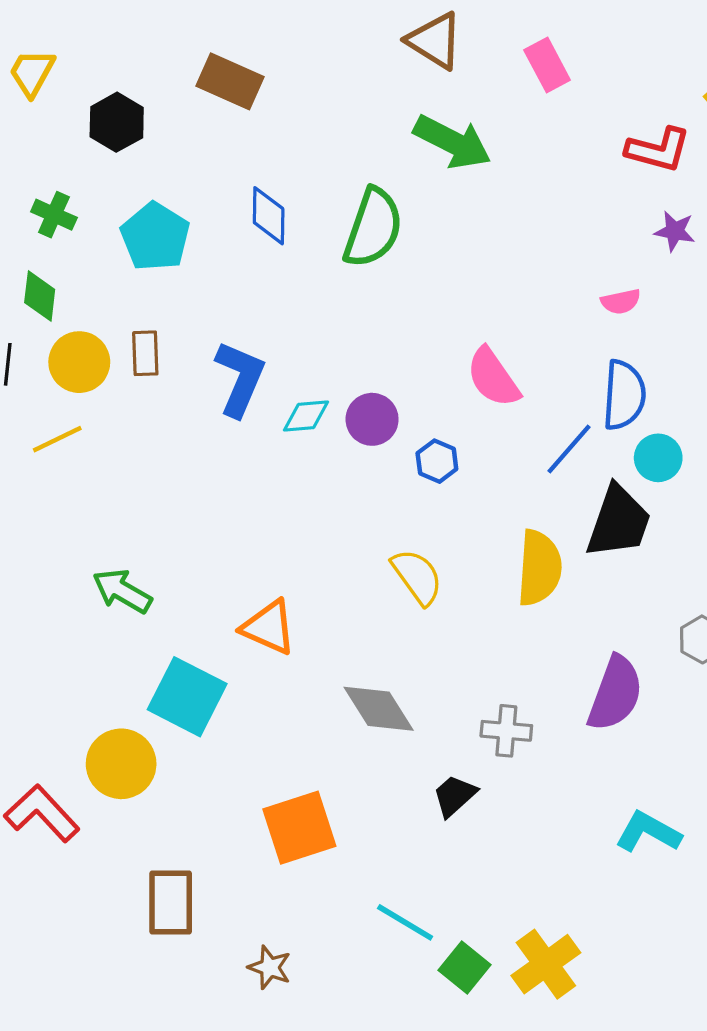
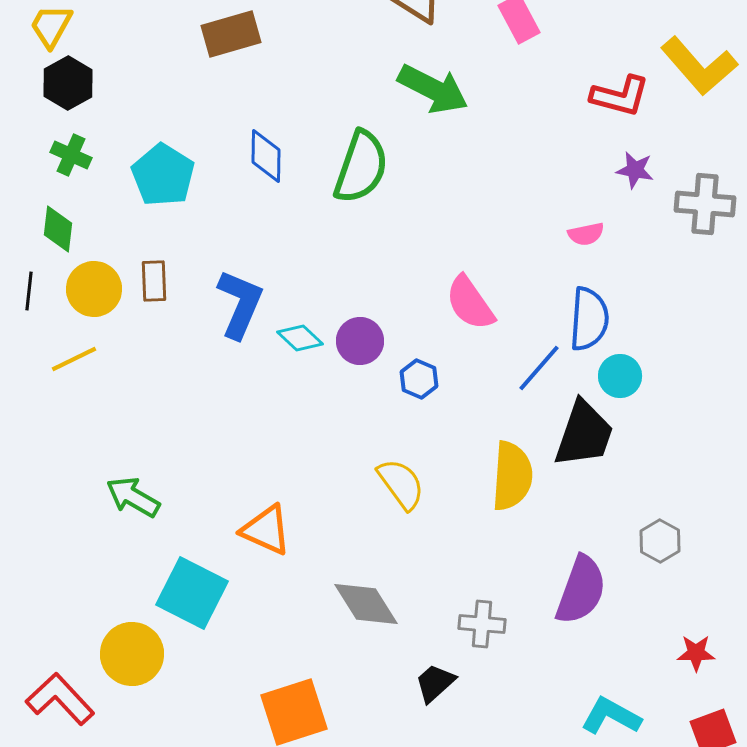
brown rectangle: (230, 81) -> (231, 34), turned -40
black hexagon: (117, 122) -> (68, 83), moved
cyan diamond: (306, 416) -> (300, 338), turned 48

